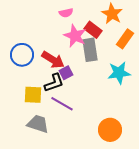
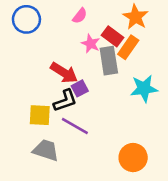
pink semicircle: (66, 13) -> (80, 16), turned -40
pink star: (75, 36) -> (91, 44), size x0.7
orange rectangle: (125, 39) -> (128, 47), moved
blue circle: (22, 55) -> (26, 19), moved

